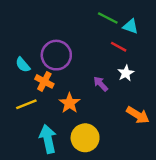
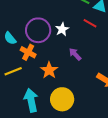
white star: (126, 73) -> (62, 29), moved

